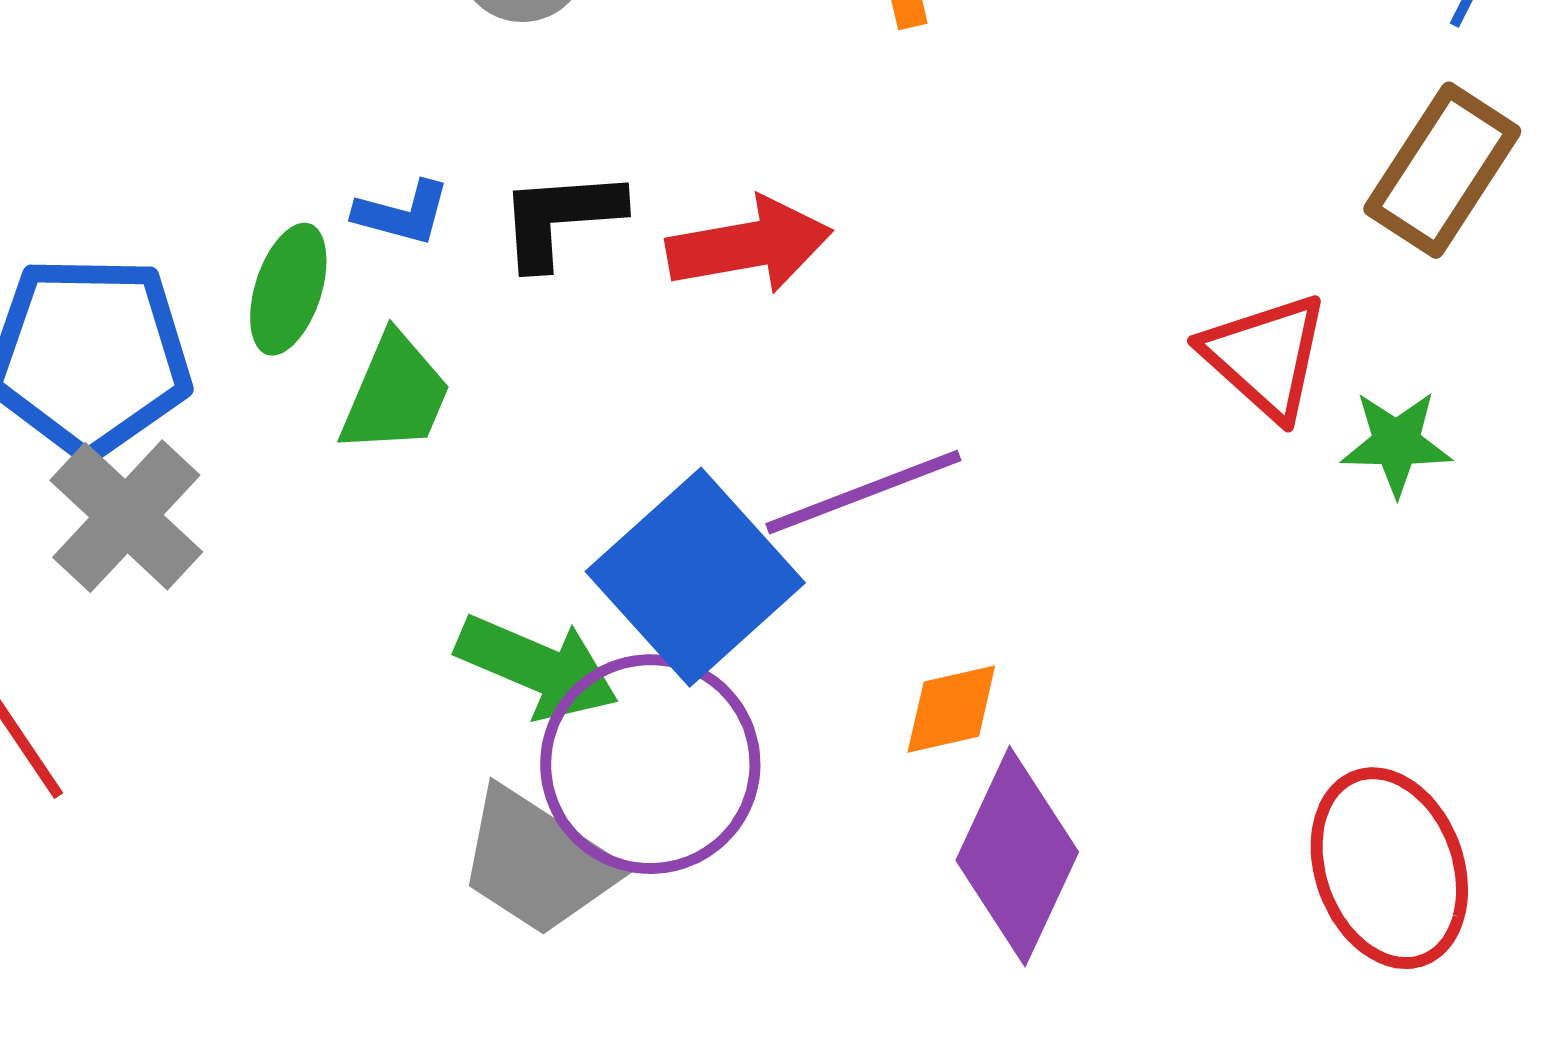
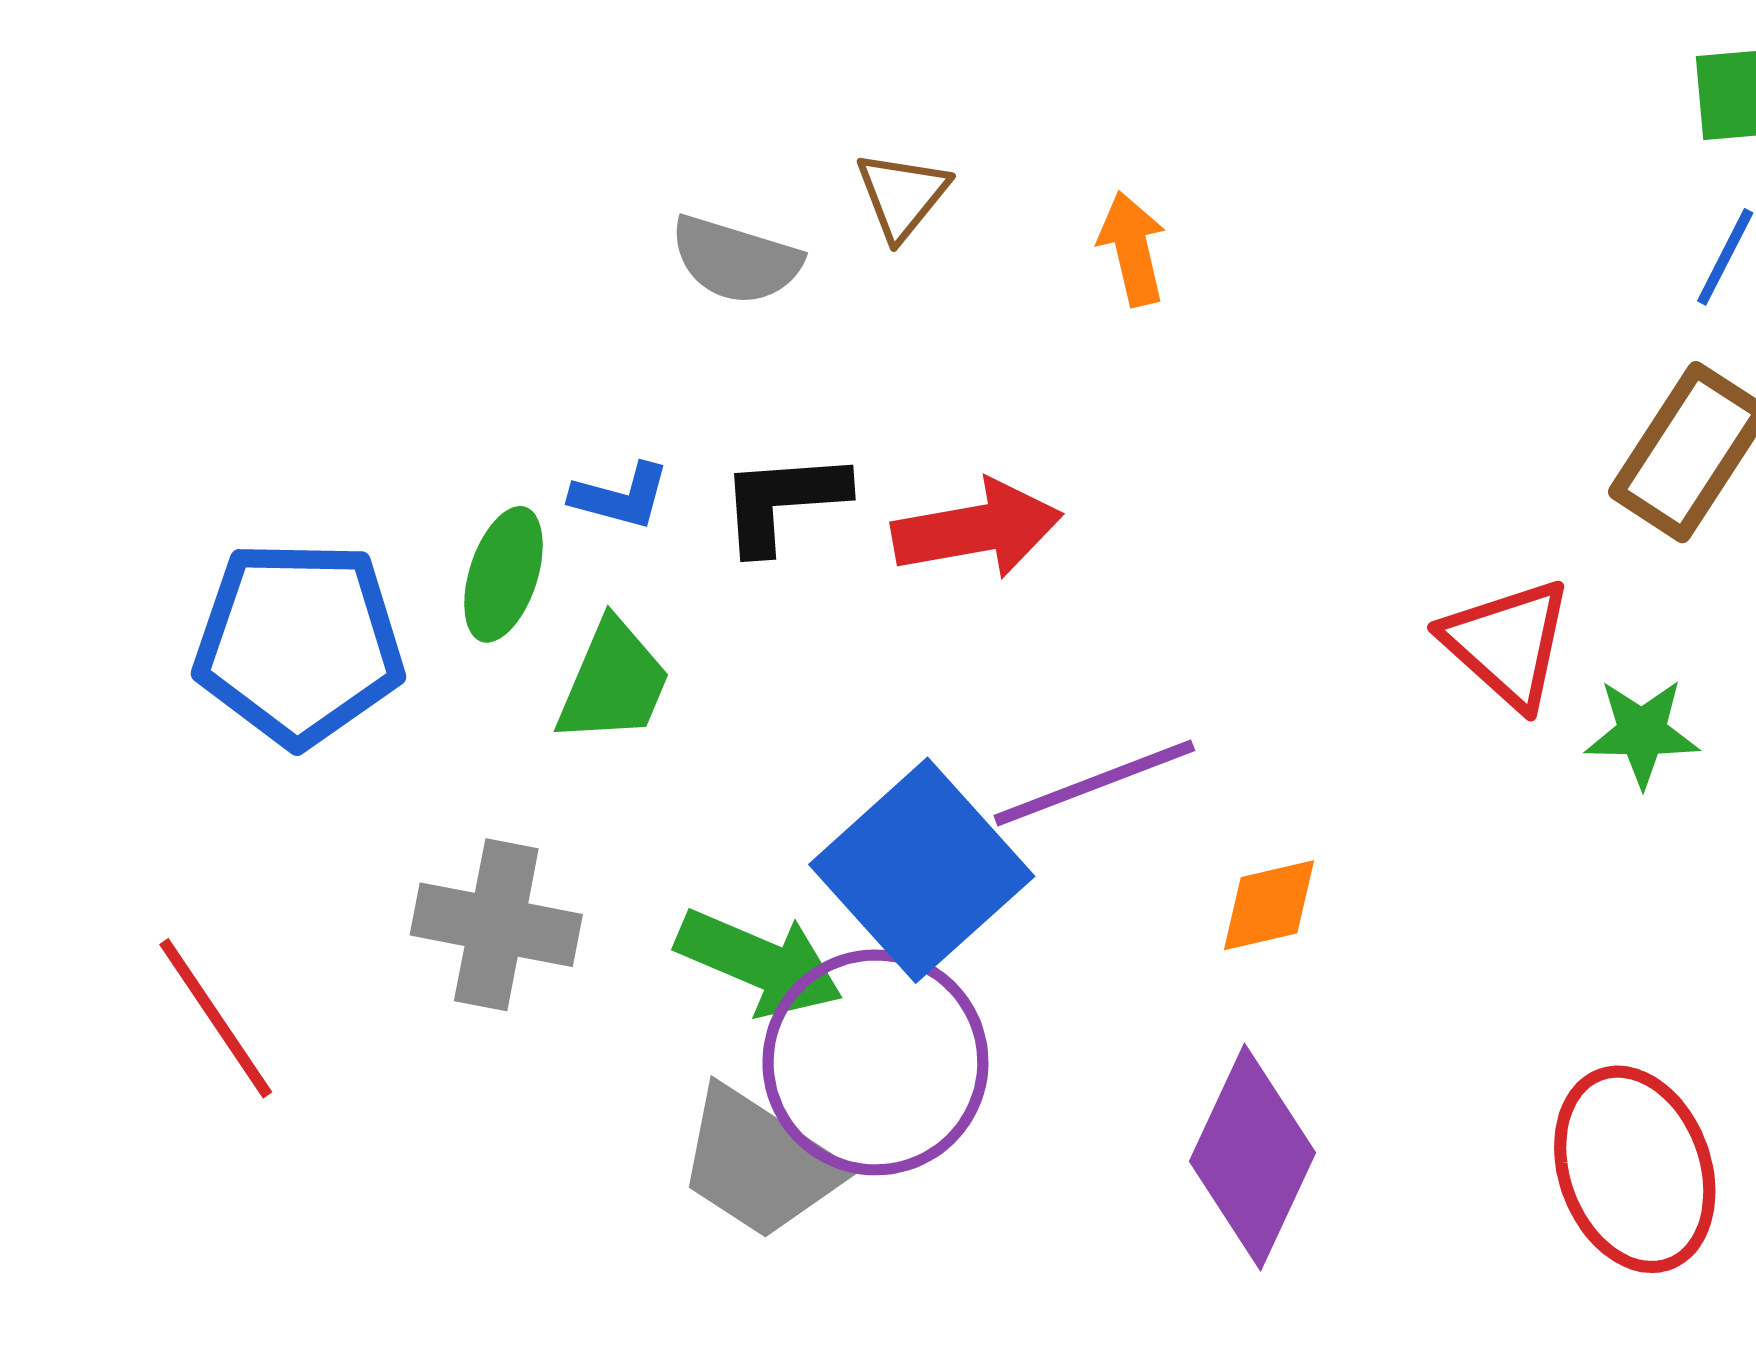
gray cross: (126, 516) -> (496, 925), moved, turned -32
orange diamond: (951, 709) -> (1269, 905), moved

